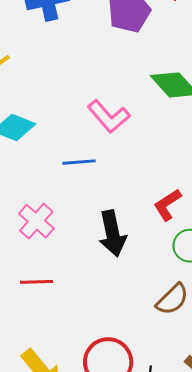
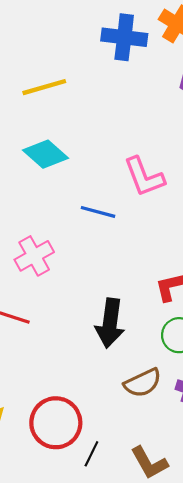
black arrow: (112, 233) -> (110, 323), moved

